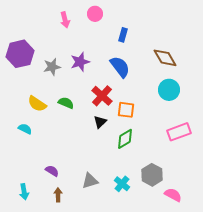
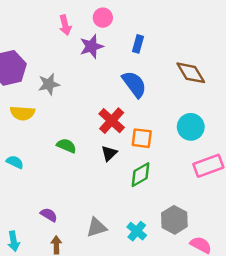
purple star: (80, 62) -> (92, 46), moved
cyan circle: (169, 90) -> (191, 127), moved
green semicircle: (66, 103) -> (66, 146), moved
yellow semicircle: (37, 104) -> (22, 113), moved, turned -30

